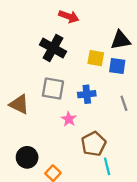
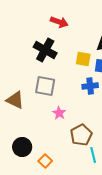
blue cross: (87, 94) -> (90, 86), moved

